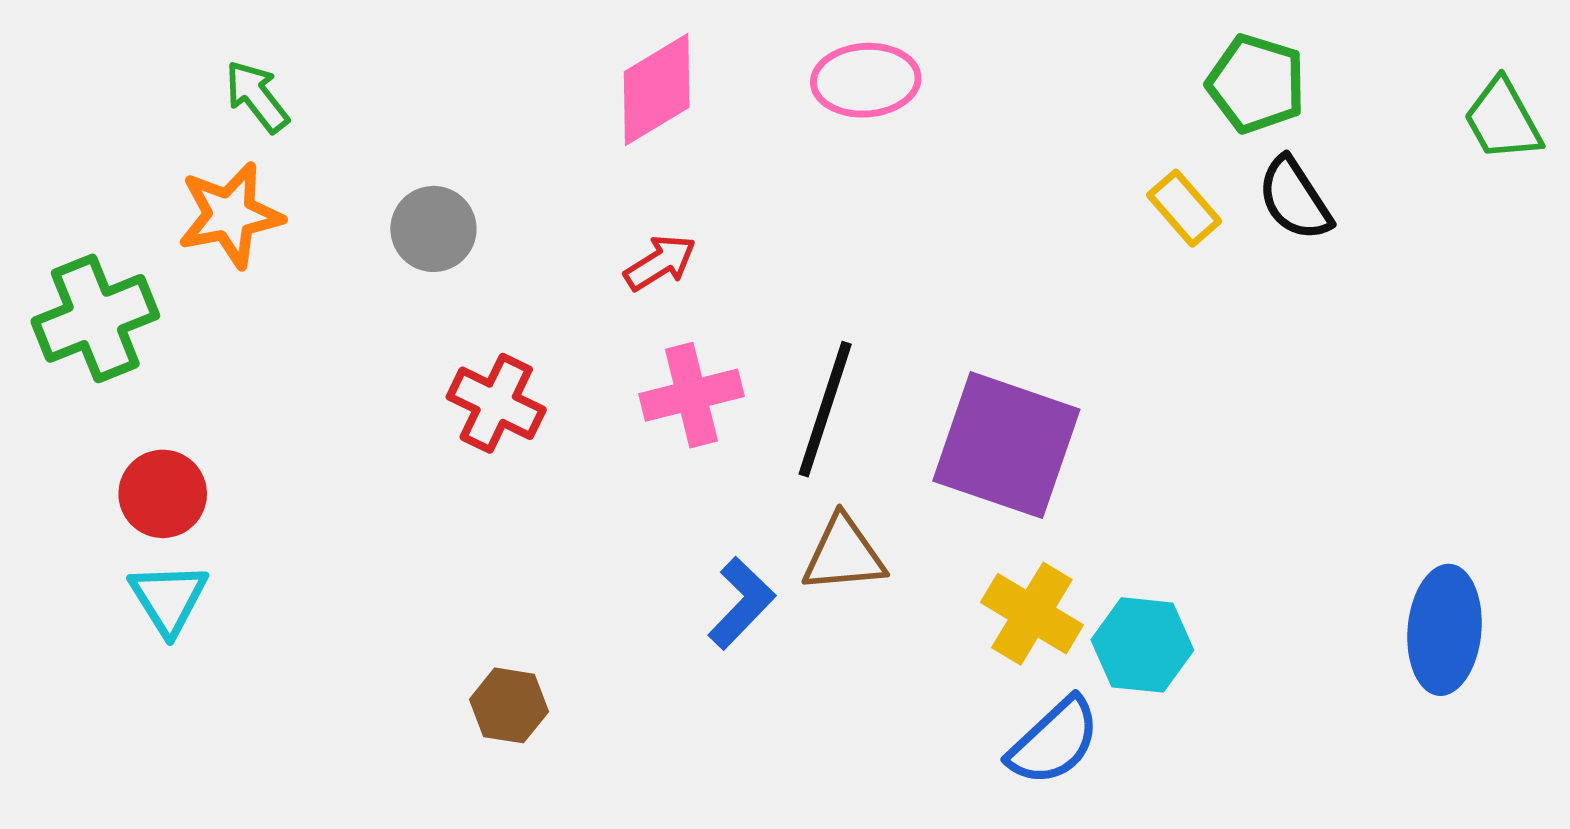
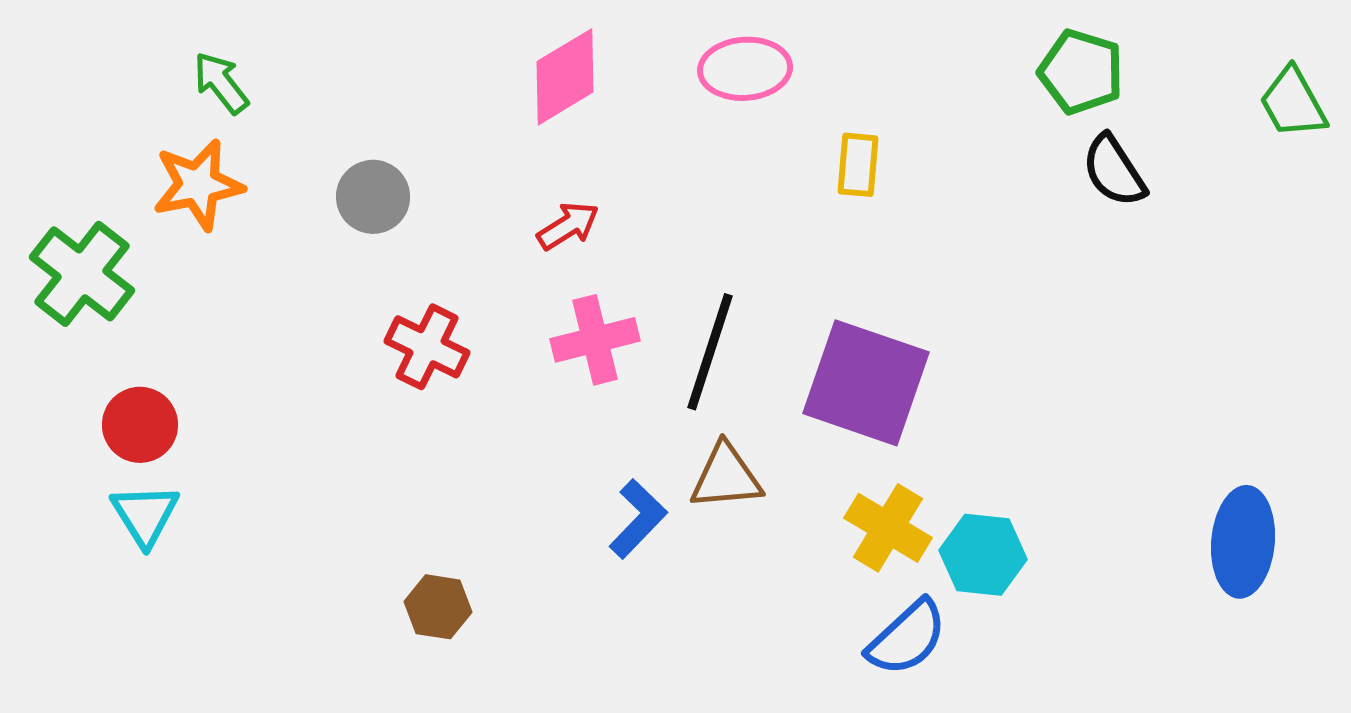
yellow rectangle: (1184, 208) -> (858, 165), moved, turned 46
green cross: (95, 318) -> (82, 274), turned -30

